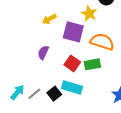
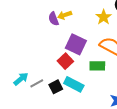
purple square: (73, 32) -> (76, 44), moved
purple semicircle: (43, 53) -> (54, 19), moved, turned -56
red square: (72, 63) -> (65, 61), moved

